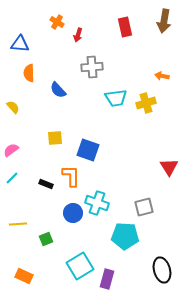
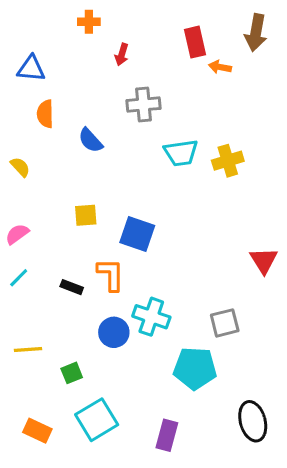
orange cross: (57, 22) -> (89, 22), moved, turned -32
orange arrow: (162, 76) -> (220, 67), moved
cyan square: (80, 266) -> (97, 420), moved

